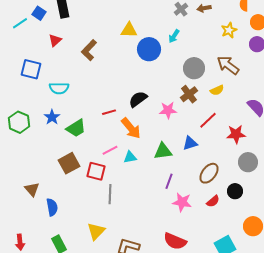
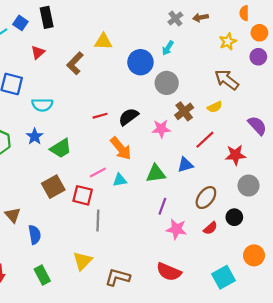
yellow triangle: (129, 30) -> (103, 41), moved
gray circle: (194, 68) -> (167, 83), moved
red line: (109, 112) -> (100, 116), moved

